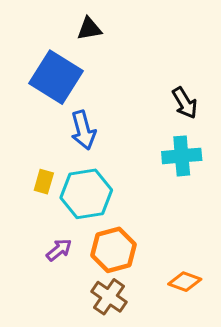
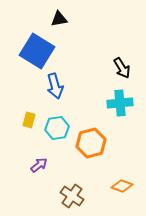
cyan hexagon: (86, 194) -> (57, 128), size x0.7
orange hexagon: (114, 250) -> (91, 143), moved

